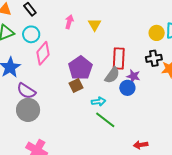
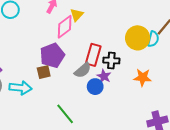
yellow circle: (157, 33) -> (138, 38), size x1.5
pink diamond: (43, 53) -> (65, 27), moved
black cross: (154, 58) -> (111, 61), moved
cyan arrow: (99, 101) -> (20, 88), moved, size x1.5

